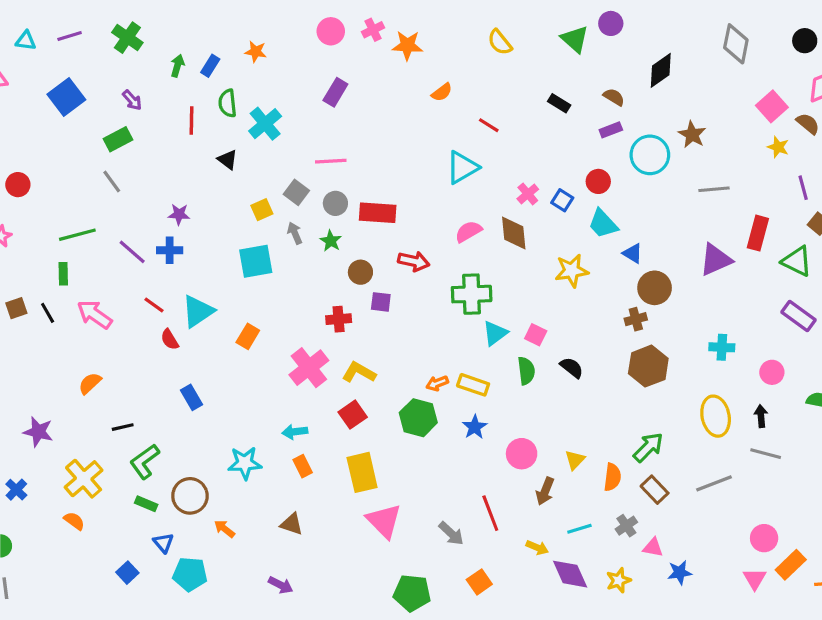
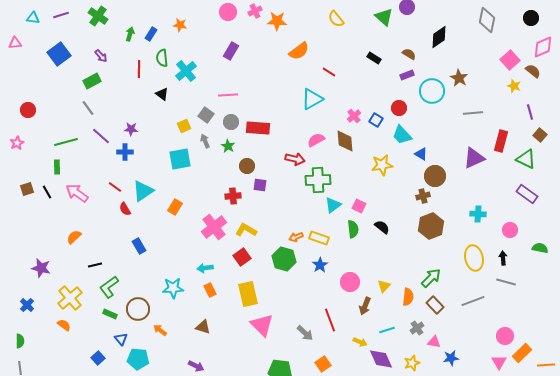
orange semicircle: (442, 92) -> (299, 51), size x1.5
purple line: (132, 252) -> (101, 136), moved
red arrow: (414, 261) -> (295, 159), moved

